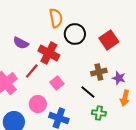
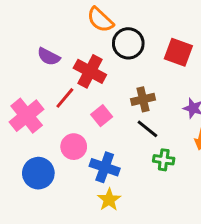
orange semicircle: (56, 18) -> (100, 20), turned 144
red square: (109, 40) -> (178, 52), turned -36
brown cross: (99, 72) -> (143, 99), moved

